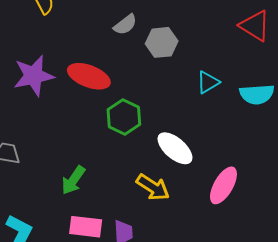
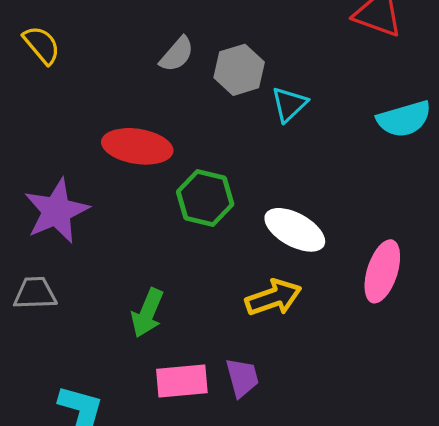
purple star: (34, 76) -> (56, 211), moved
cyan triangle: (208, 82) -> (289, 104), moved
yellow arrow: (153, 187) -> (273, 298), turned -40

